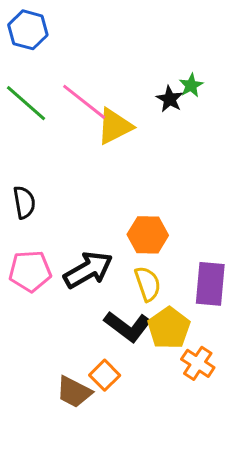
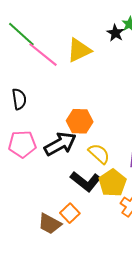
pink line: (84, 102) -> (43, 55), moved
orange hexagon: (148, 235) -> (80, 121), moved
yellow semicircle: (148, 284) -> (99, 154), turned -30

